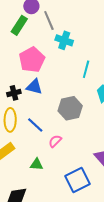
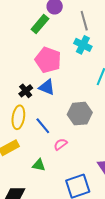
gray line: (49, 21) -> (84, 21), moved
pink pentagon: (32, 60) -> (48, 60), turned -30
black cross: (14, 93) -> (26, 91), turned -32

